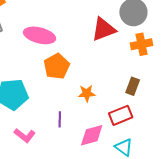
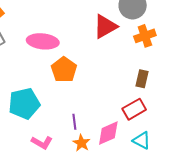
orange star: (87, 93) -> (81, 143), moved, turned -30

